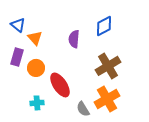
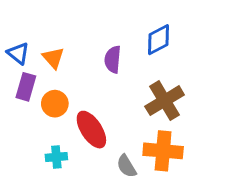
blue triangle: (18, 25) -> (18, 53), moved
orange cross: (107, 99) -> (163, 151), turned 35

